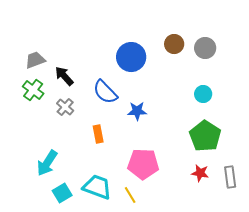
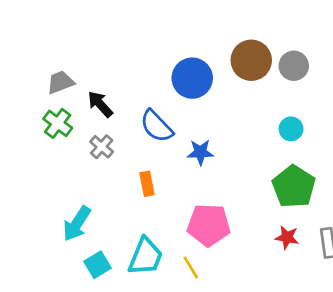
brown circle: (174, 44) -> (251, 60), size x1.5
cyan trapezoid: (97, 187) -> (146, 257), turned 92

